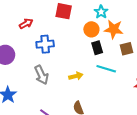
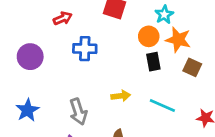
brown square: (127, 49) -> (192, 67), turned 32
cyan line: (106, 69) -> (162, 106), moved
gray arrow: (41, 75) -> (78, 112), moved

